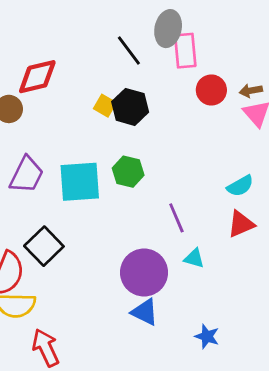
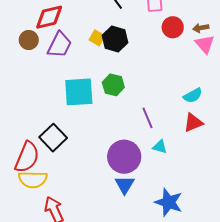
purple trapezoid: (27, 175) -> (60, 45), moved
blue triangle: (145, 312) -> (125, 185), turned 35
blue star: (207, 336) -> (169, 202), size x1.6

